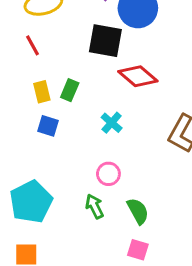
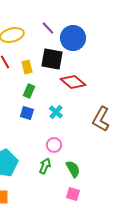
yellow rectangle: (42, 92) -> (27, 67), moved
blue square: (48, 126) -> (27, 113), moved
green arrow: (94, 206) -> (45, 166), turned 49

